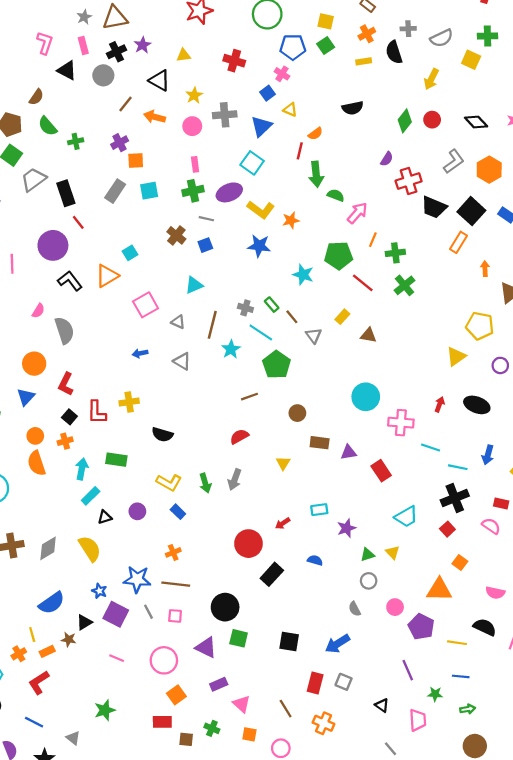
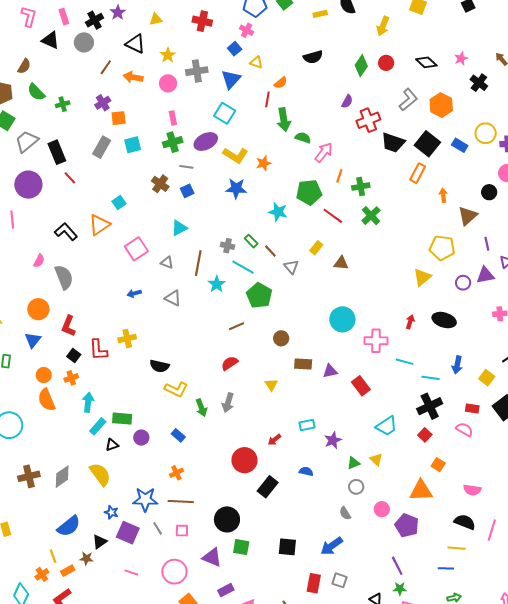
purple circle: (53, 245) -> (28, 185), moved
green rectangle: (116, 460) -> (122, 419), moved
yellow L-shape: (169, 482) -> (176, 389), moved
yellow line: (457, 643) -> (457, 548), moved
green star: (435, 694) -> (400, 589), moved

